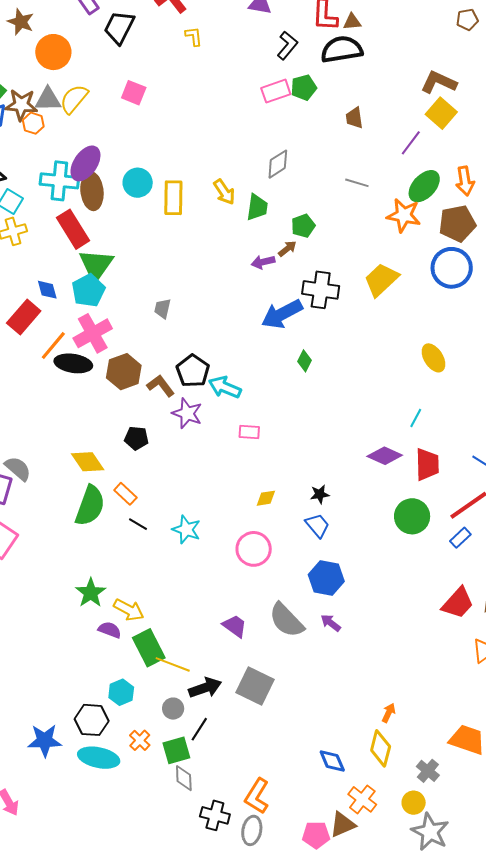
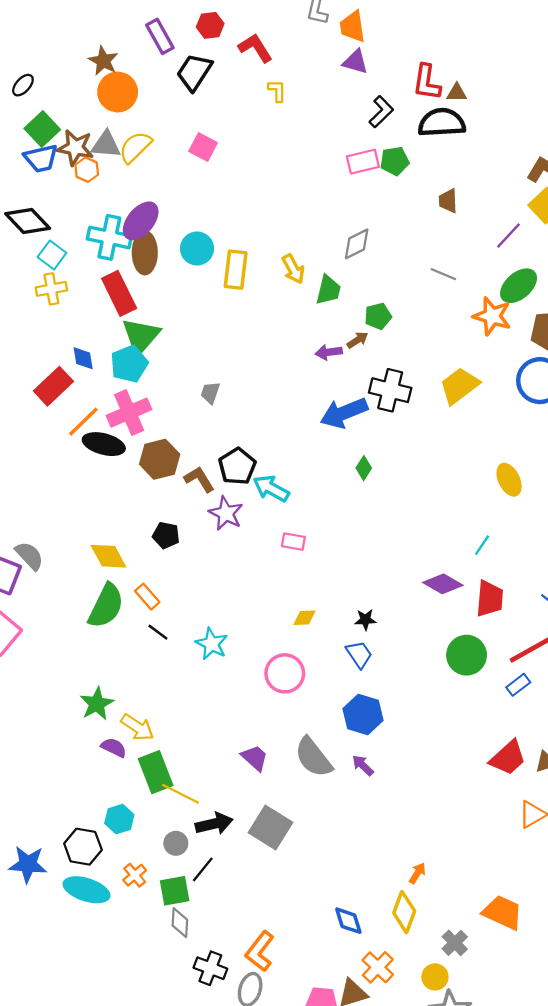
brown star: (21, 22) -> (103, 61), moved

